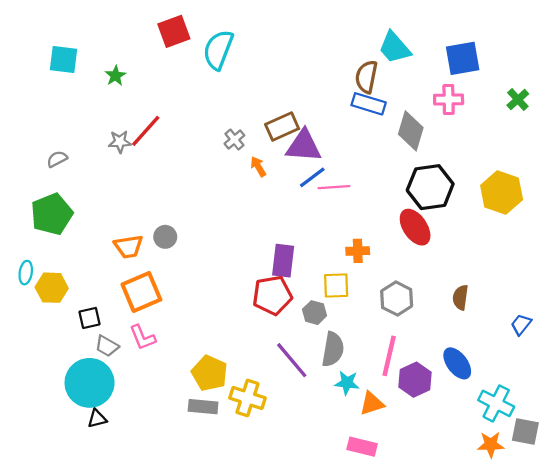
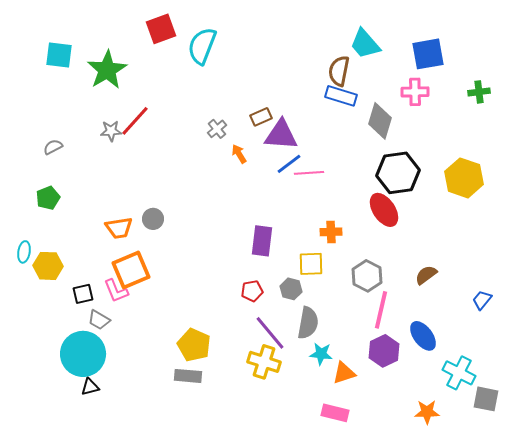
green star: (115, 76) -> (107, 70), size x2.0
green cross: (518, 100) -> (479, 92), turned 35
brown rectangle: (282, 127) -> (261, 117), size x0.7
green pentagon: (52, 214) -> (48, 198), size x0.6
red pentagon: (272, 295) -> (252, 291), moved, size x0.6
brown semicircle: (460, 297) -> (426, 275), turned 45
pink L-shape: (143, 337) -> (116, 291), moved
pink line: (389, 356) -> (381, 310), moved
yellow cross: (247, 398) -> (264, 362), moved
orange star: (491, 444) -> (427, 412), moved

